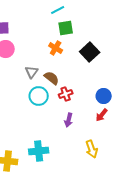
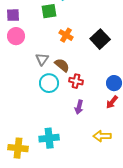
green square: (66, 28) -> (49, 11), moved
red cross: (66, 94) -> (76, 81), turned 32
yellow arrow: (92, 149) -> (102, 136), turned 108

